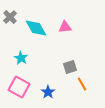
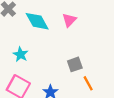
pink triangle: (65, 27) -> (69, 20), turned -40

